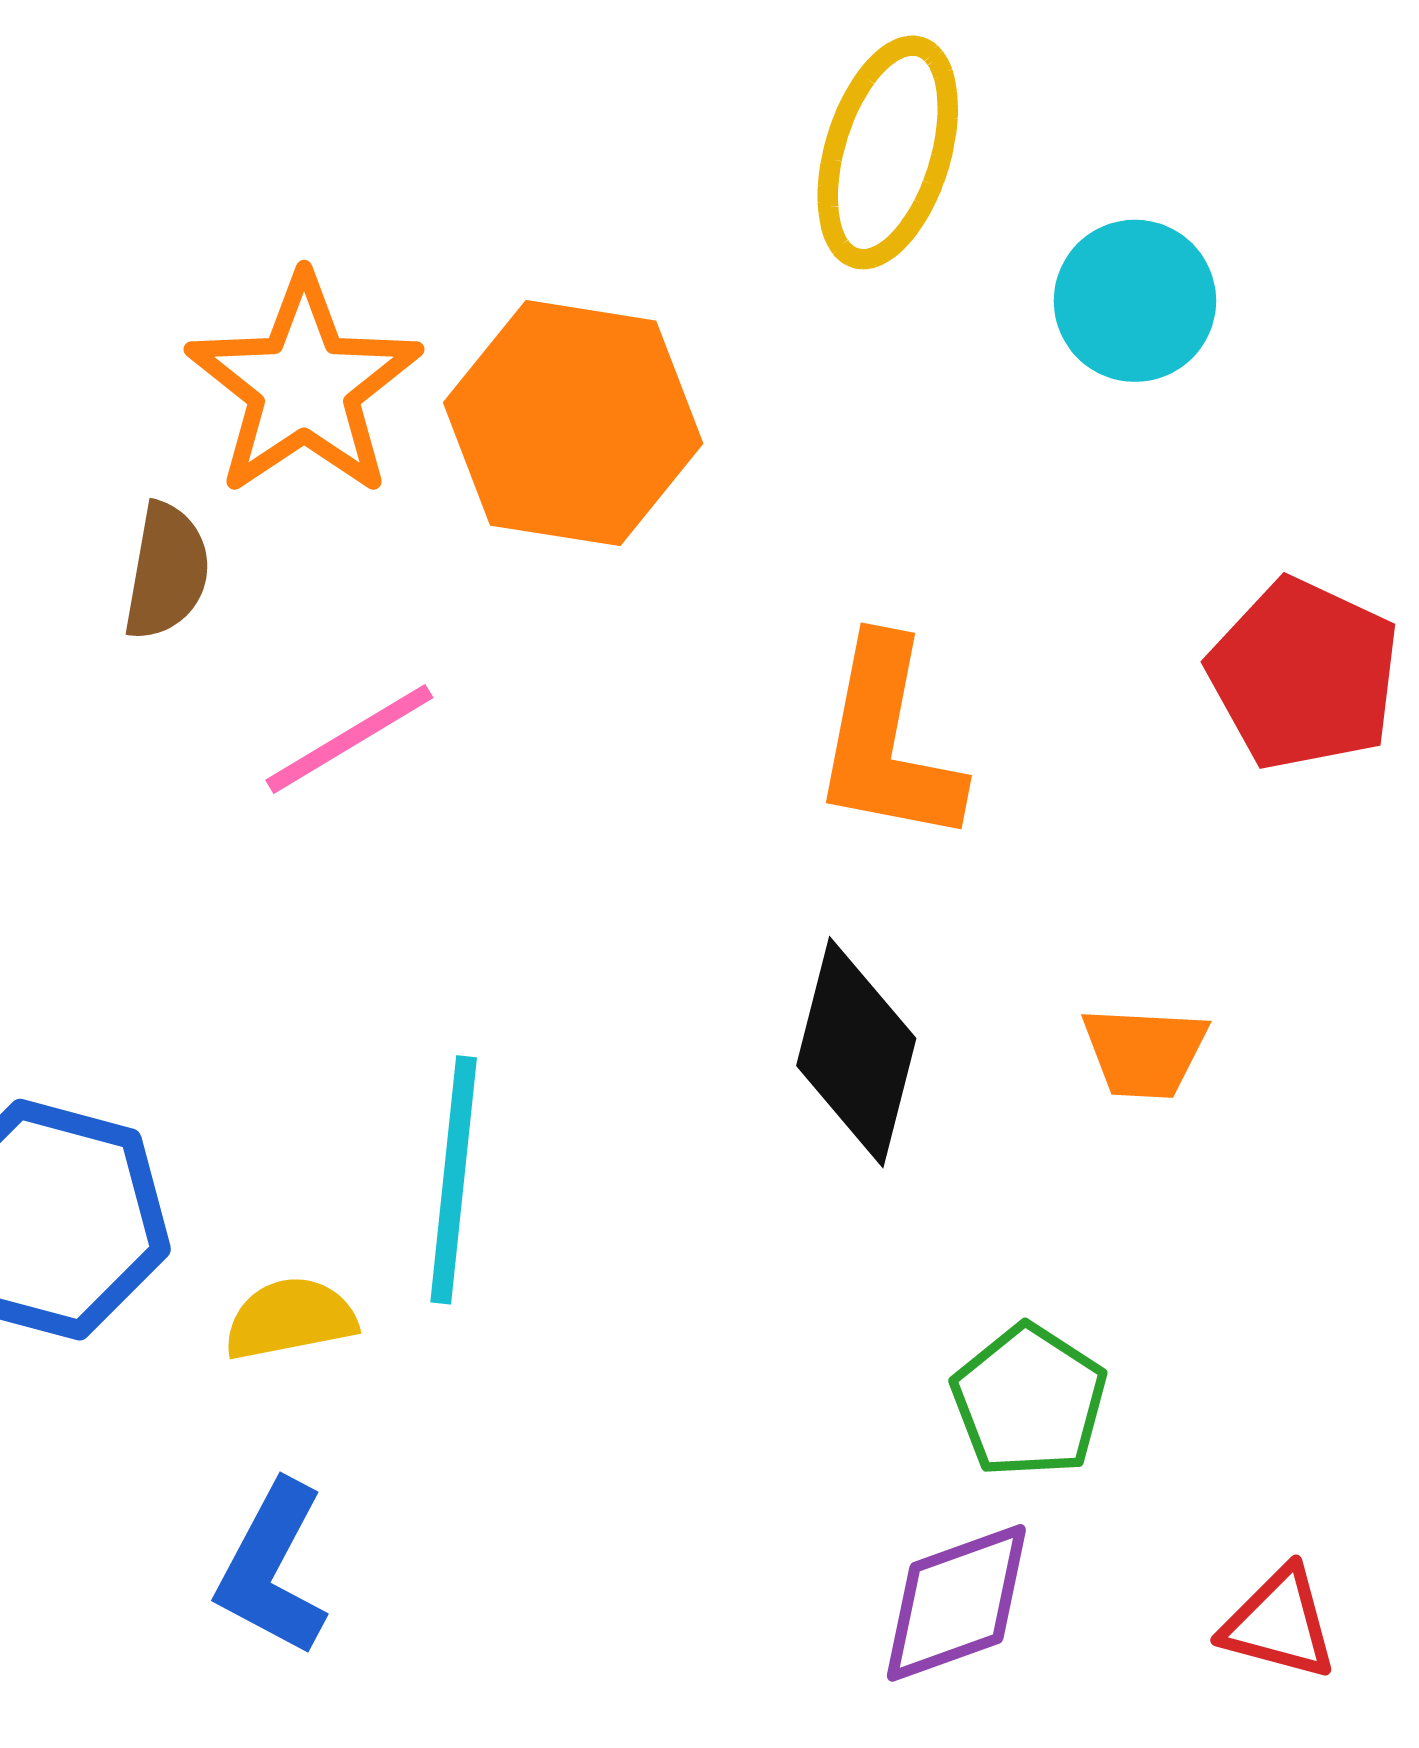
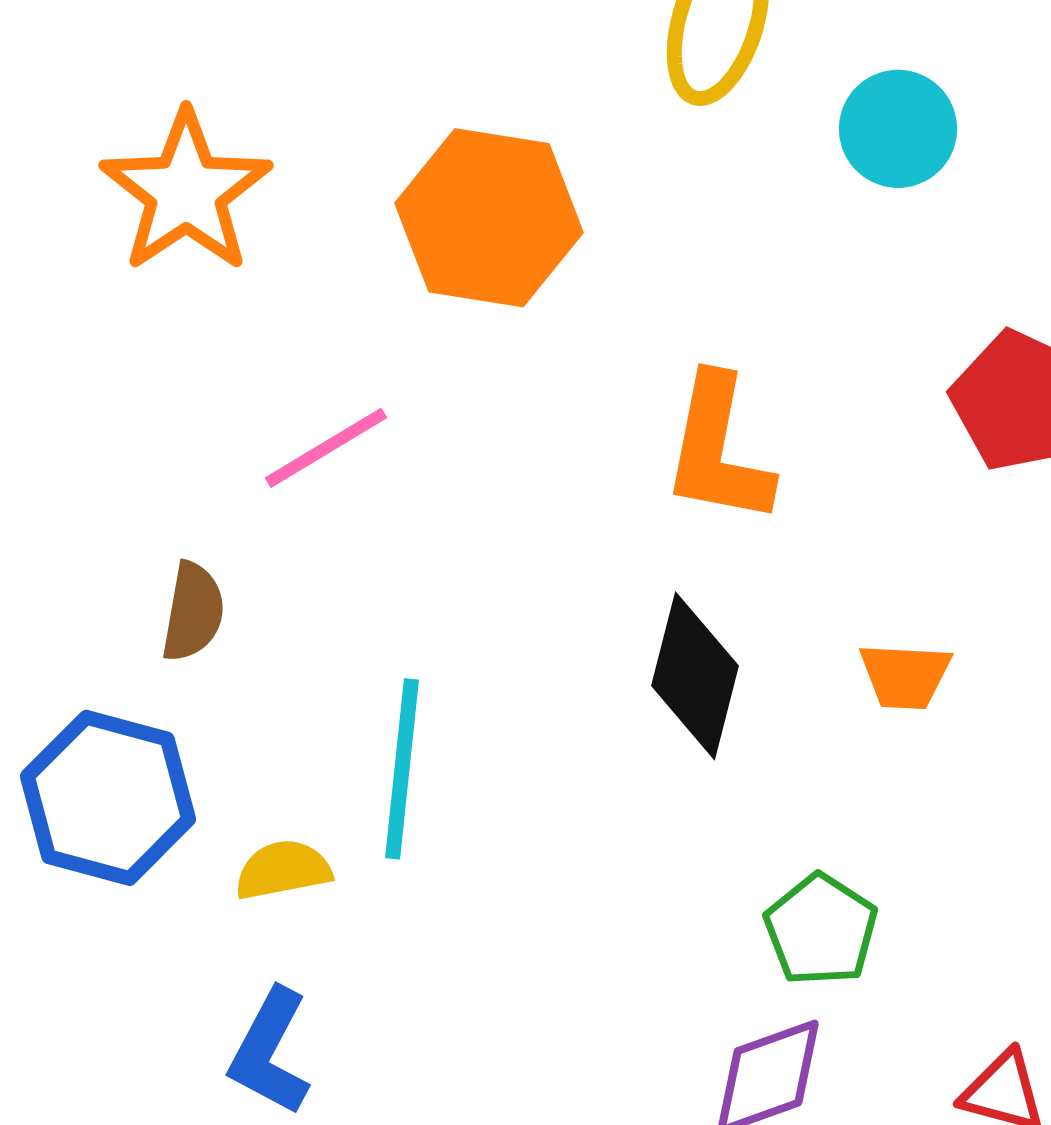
orange star: (304, 386) -> (186, 192), moved
brown semicircle: (167, 571) -> (193, 612), moved

